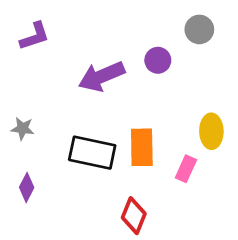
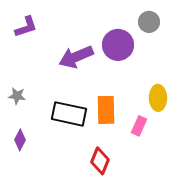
purple circle: (158, 60) -> (118, 45), size x1.6

